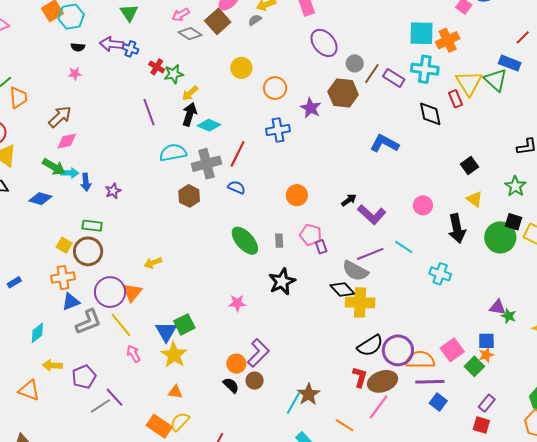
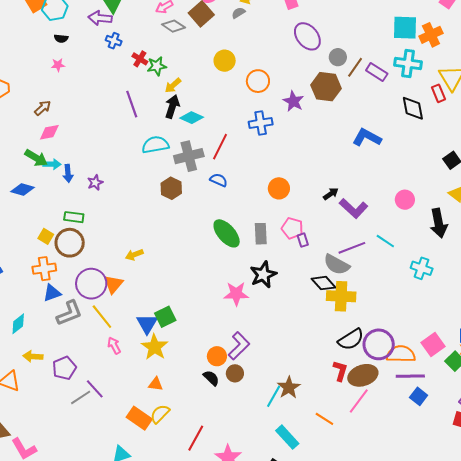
purple arrow: (112, 44) -> (100, 18), moved
brown arrow: (60, 117) -> (43, 108), size x0.7
gray rectangle: (279, 241) -> (261, 234), size x1.5
pink star: (237, 303) -> (236, 294), moved, size x1.4

